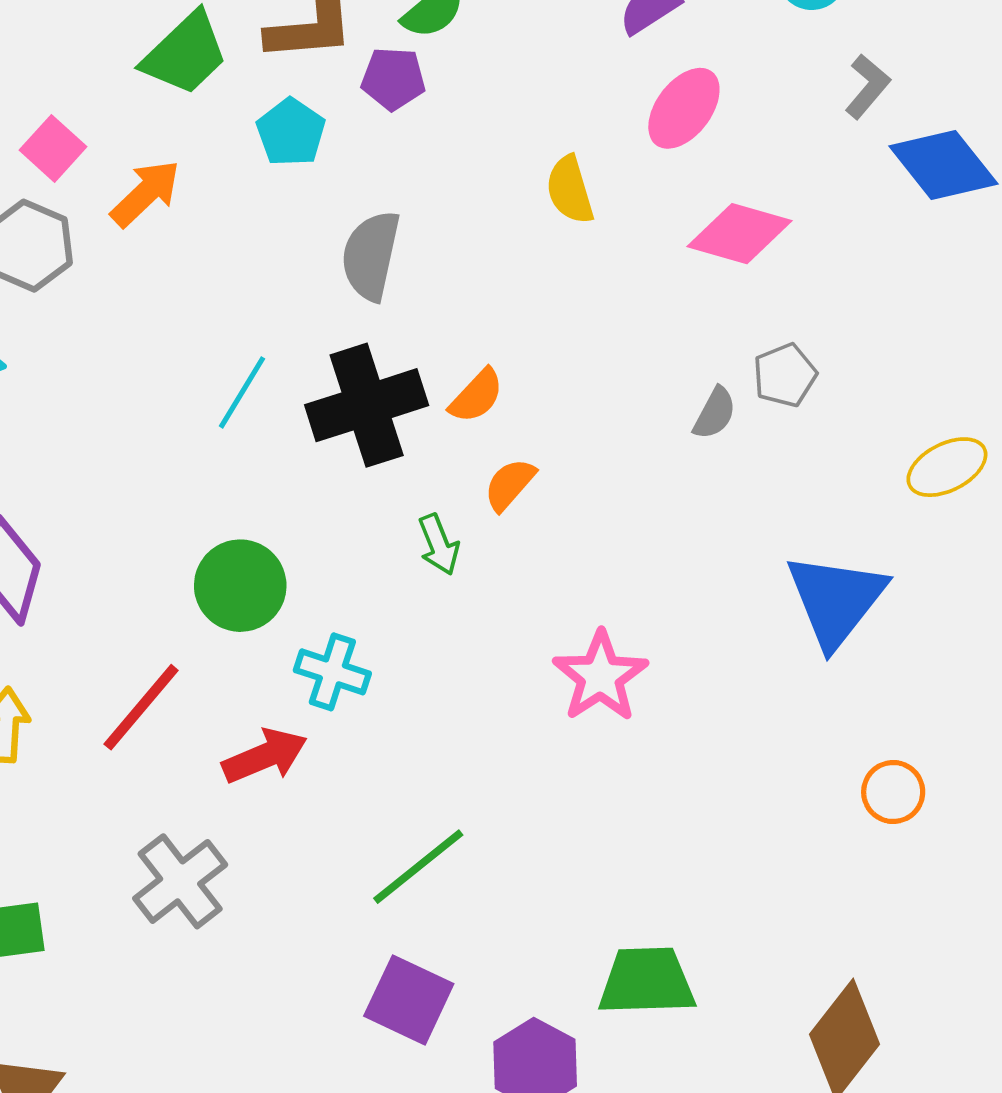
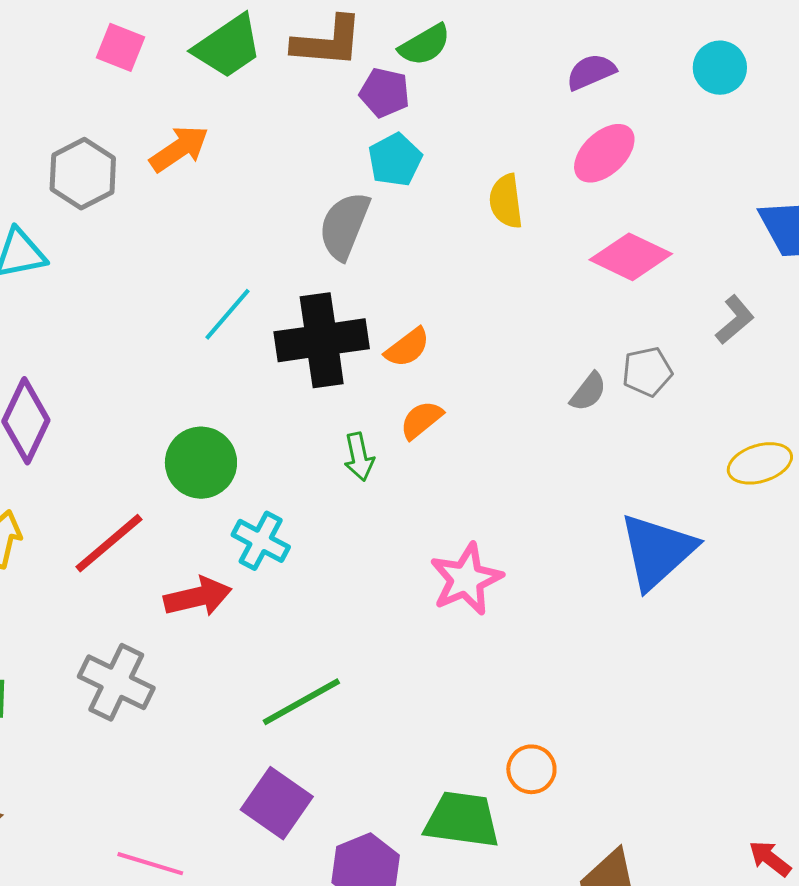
gray L-shape: (867, 86) -> (735, 320), moved
cyan pentagon: (291, 132) -> (395, 160), moved
pink square: (53, 148) -> (120, 47), moved, turned -30
orange circle: (893, 792) -> (531, 769), moved
gray cross: (180, 881) -> (116, 682), turned -36

